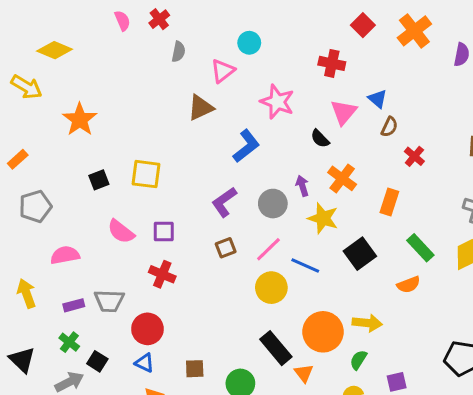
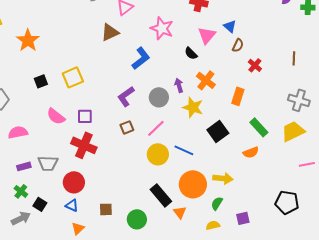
yellow square: (146, 174) -> (73, 77), turned -30
blue line: (305, 265) -> (184, 150), moved
red cross: (162, 274) -> (84, 145), size x1.4

